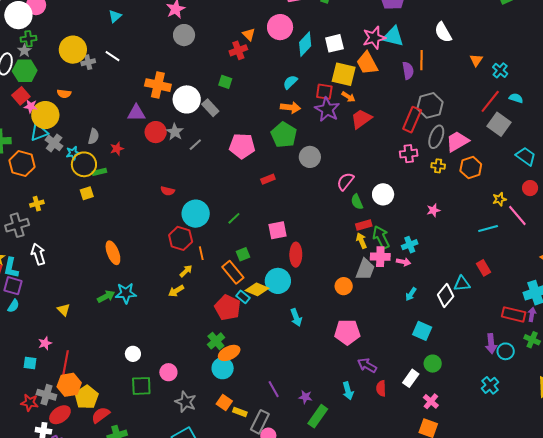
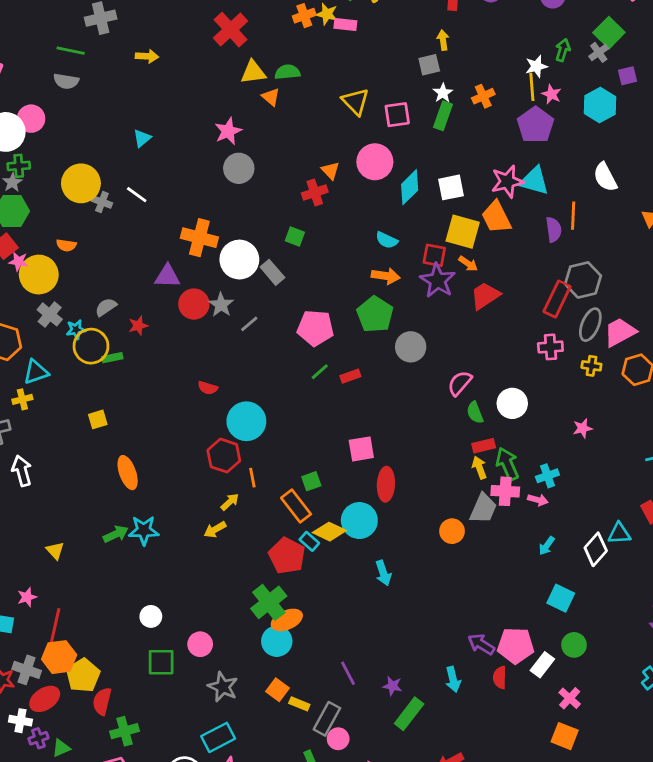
gray cross: (88, 62) -> (102, 202), turned 32
cyan semicircle: (290, 82) -> (387, 240), turned -112
cyan triangle: (39, 132) -> (36, 372), moved
gray semicircle: (94, 136) -> (106, 307), turned -140
yellow square: (87, 193) -> (98, 419), moved
green line: (234, 218) -> (320, 372), moved
pink pentagon: (347, 332) -> (516, 645), moved
green cross: (216, 341) -> (269, 602), size x1.4
red semicircle: (101, 415) -> (102, 701), turned -42

